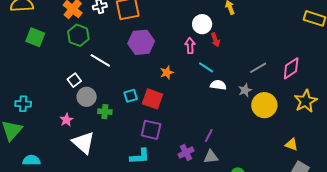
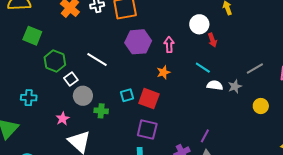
green hexagon: (78, 35) -> (55, 61), moved
pink arrow: (190, 46) -> (169, 45), moved
gray star: (245, 90) -> (235, 86), moved
cyan cross: (23, 104) -> (29, 98), moved
yellow circle: (264, 105) -> (261, 106), size x0.6

